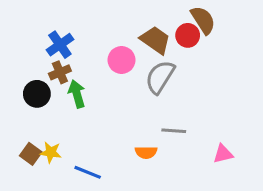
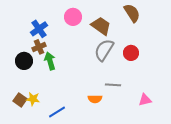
red circle: (188, 35) -> (131, 53), moved
pink circle: (121, 60) -> (73, 17), moved
blue line: (88, 172) -> (57, 112), turned -54

